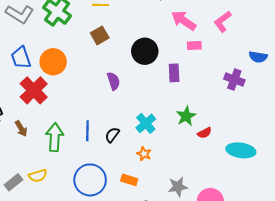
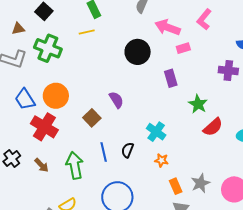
brown square: (100, 35) -> (92, 118), moved
black circle: (145, 51) -> (138, 52), moved
green star: (186, 116) -> (198, 104), moved
red semicircle: (205, 133) -> (213, 127), size x1.5
orange rectangle: (129, 180) -> (176, 186), moved, turned 63

